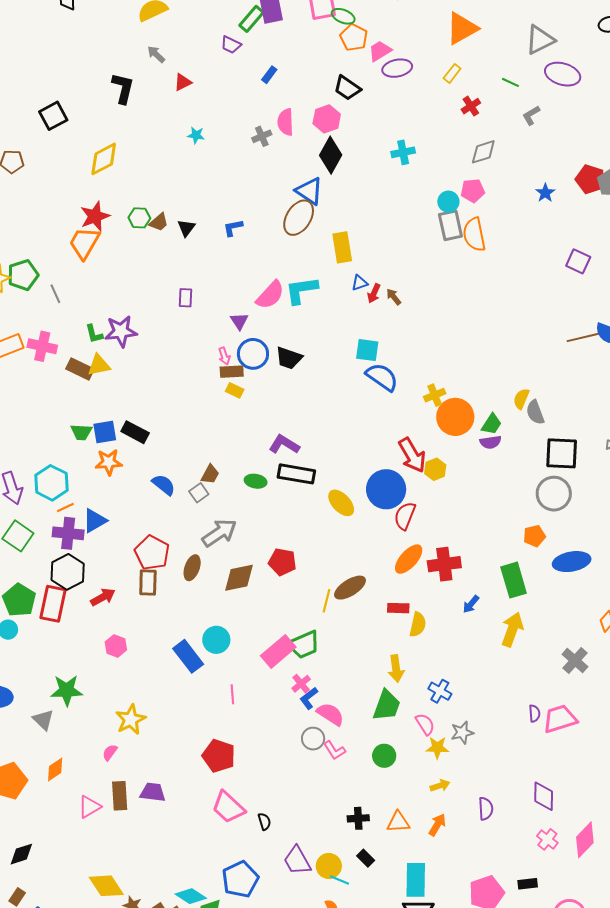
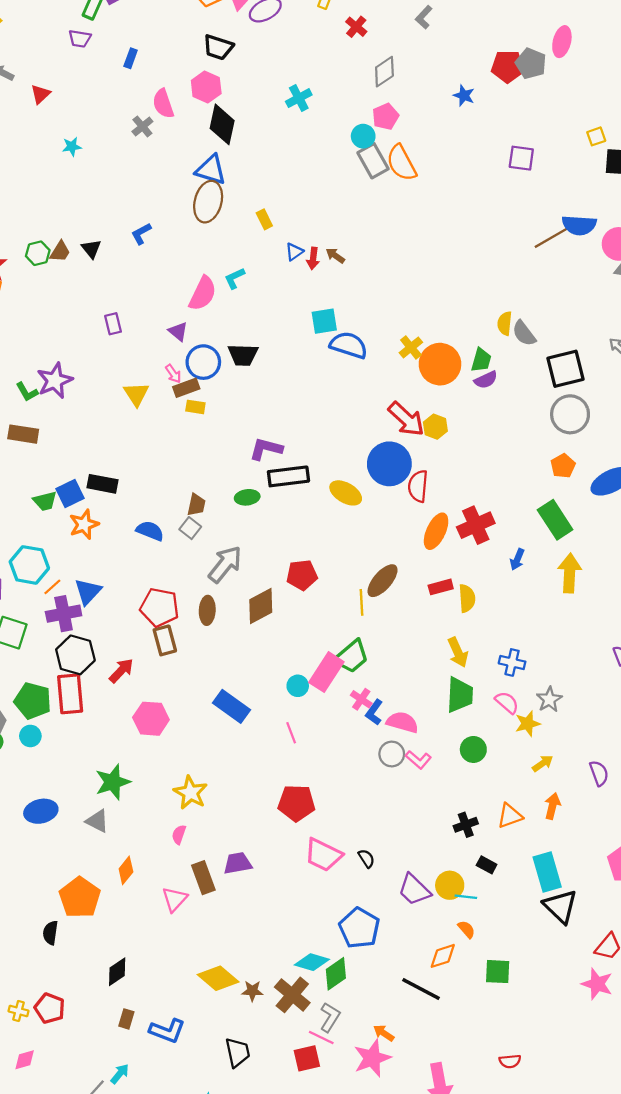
yellow rectangle: (342, 247) -> (264, 219), size x0.6
cyan L-shape: (301, 290) -> (235, 278), size x0.6
yellow triangle: (99, 365) -> (136, 394), moved, turned -35
cyan circle: (216, 640) -> (298, 686), moved, size x0.7
pink hexagon: (116, 646) -> (151, 719), size x1.4

